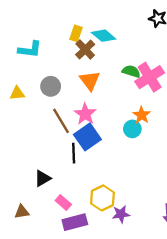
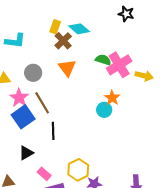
pink star: (85, 114) -> (19, 98), moved
blue square: (87, 137) -> (23, 117), moved

